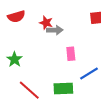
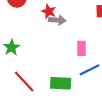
pink rectangle: (71, 54) -> (82, 48), moved

